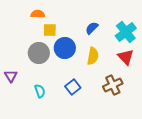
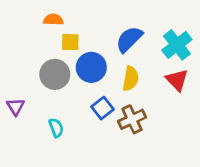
blue semicircle: (92, 28) -> (129, 39), size x1.5
brown cross: (113, 85) -> (132, 119), moved
blue square: (73, 87) -> (103, 108), moved

